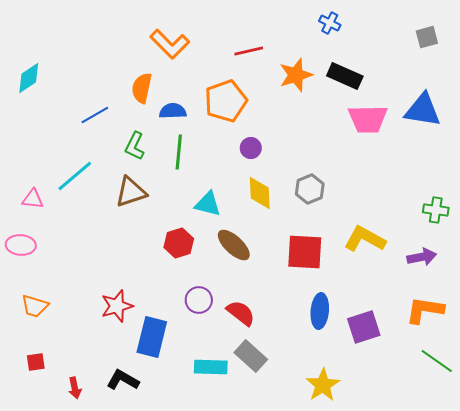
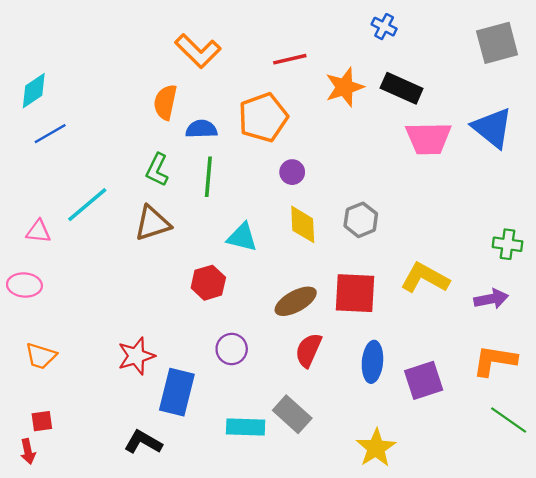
gray square: (427, 37) -> (497, 43), size x1.6
blue triangle: (423, 110) -> (492, 128), turned 30
blue line: (95, 115) -> (50, 134), moved
brown ellipse: (234, 245) -> (296, 301), moved, turned -72
red semicircle: (241, 313) -> (308, 350), moved, turned -104
red arrow: (75, 388) -> (28, 451), moved

